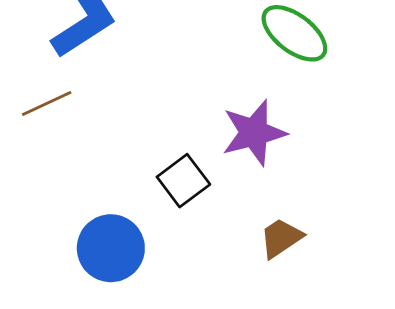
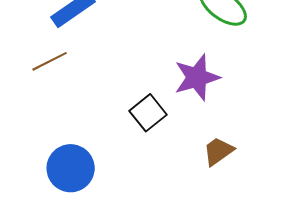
blue circle: (111, 248) -> (71, 168), moved

